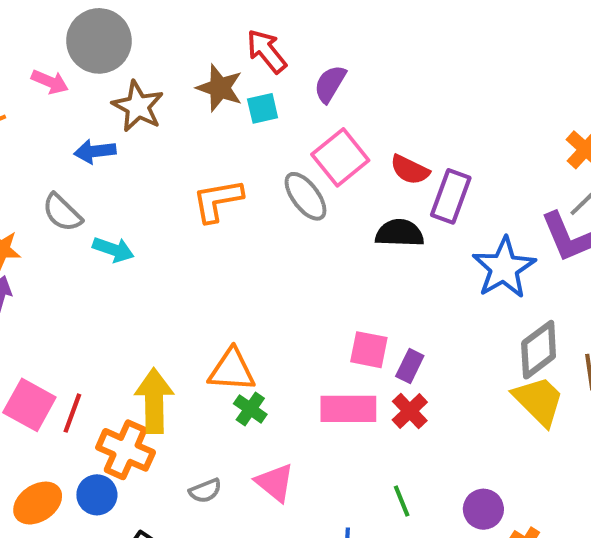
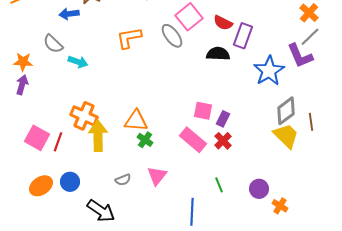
pink rectangle: (348, 409) -> (193, 140), turned 40
orange cross: (126, 450) -> (84, 116), moved
pink triangle: (275, 483) -> (157, 176), turned 30

